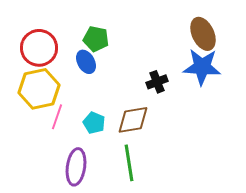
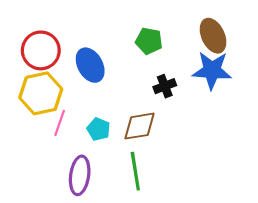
green pentagon: (96, 39) -> (149, 41), moved
blue ellipse: (86, 62) -> (90, 65), size x1.4

